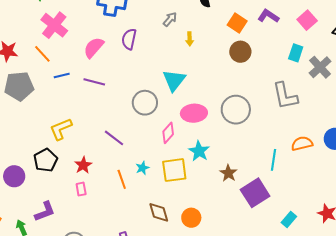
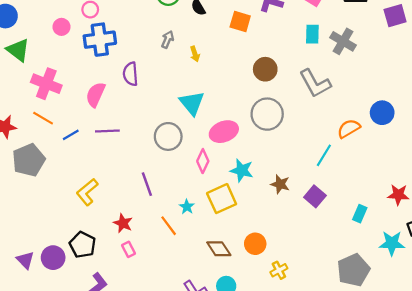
brown circle: (240, 52) -> (265, 69), moved
purple line: (114, 138) -> (147, 184), turned 50
black pentagon: (46, 160) -> (83, 245), moved
cyan line: (274, 160) -> (324, 155), turned 40
purple square: (255, 193) -> (315, 196), size x0.7

